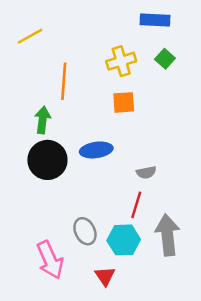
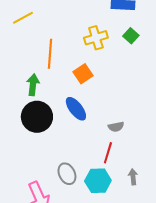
orange square: (124, 102) -> (83, 74), moved, turned -30
blue ellipse: (96, 150) -> (76, 109), turned 60
gray arrow: (167, 235) -> (133, 177), size x0.5

